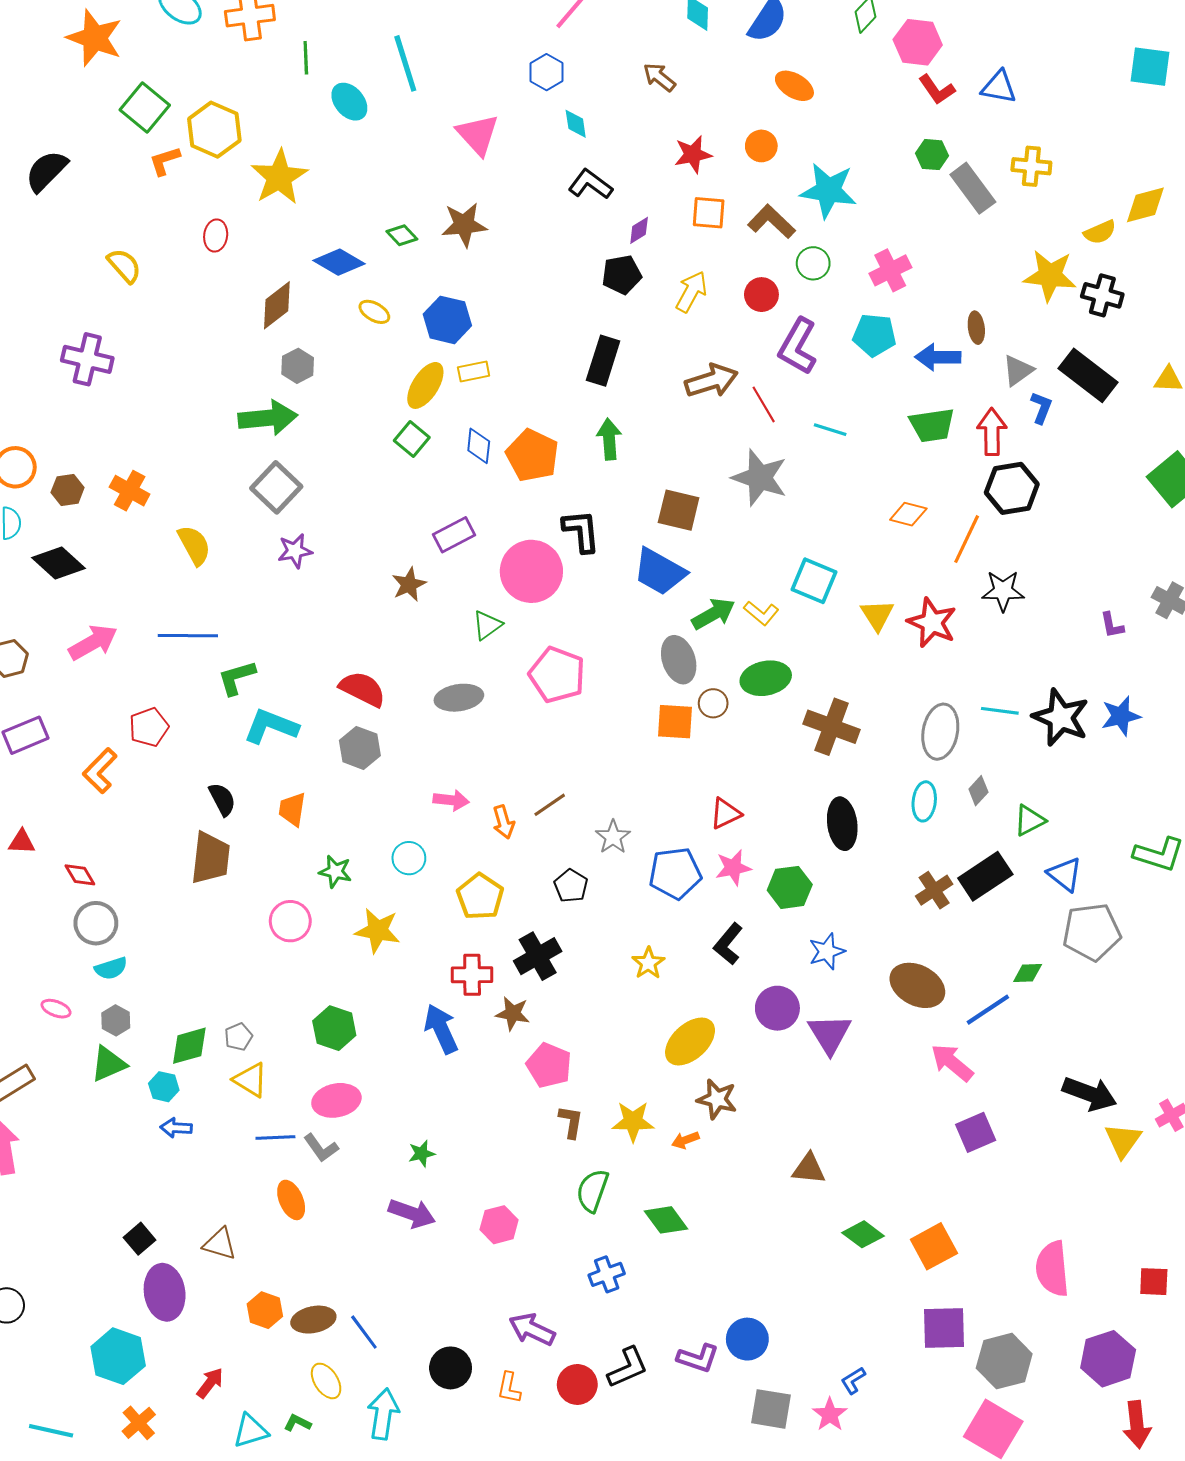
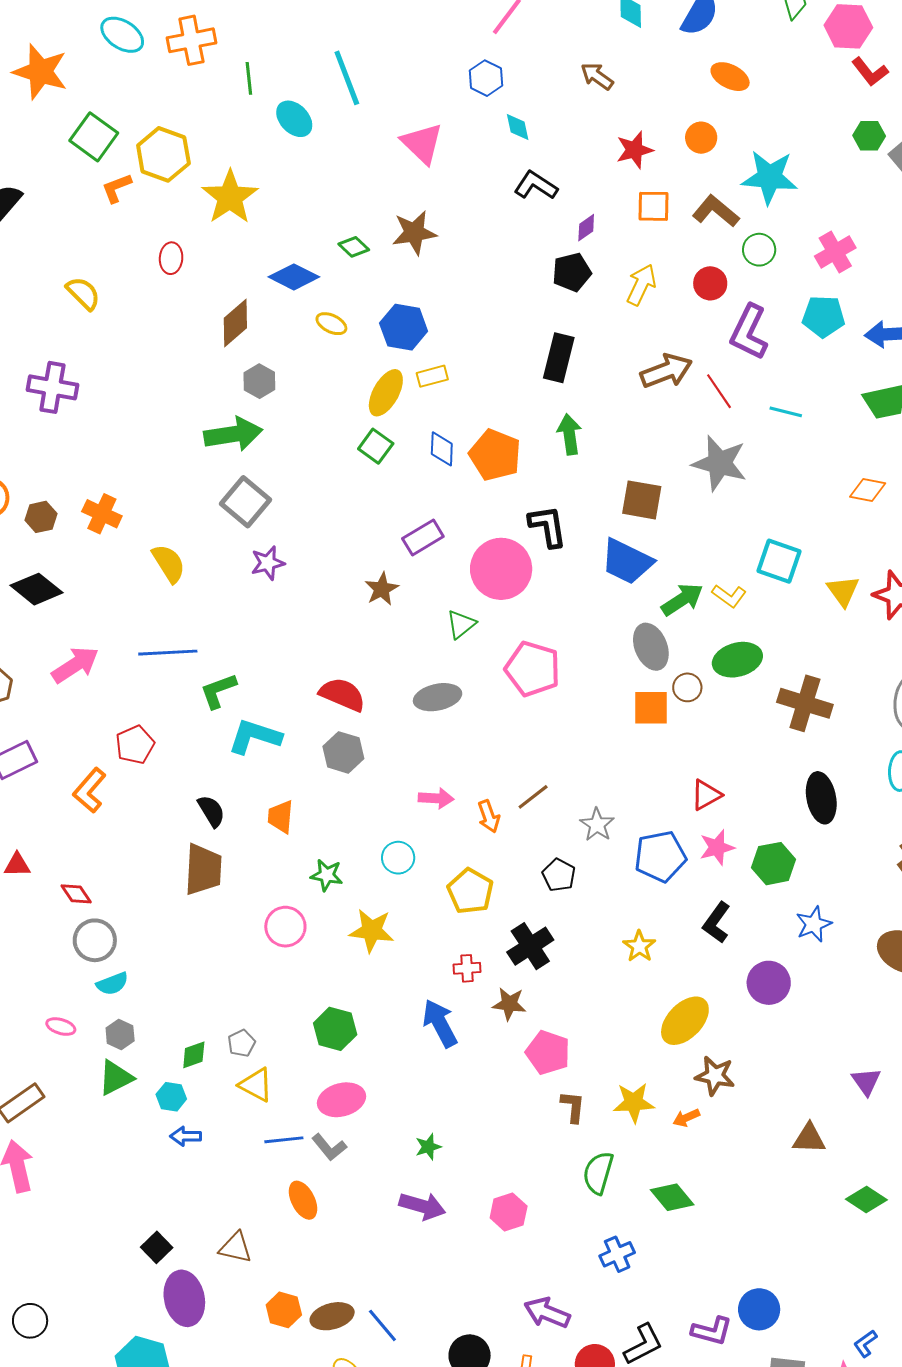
red cross: (472, 975) -> (467, 968), size x0.7
purple triangle: (830, 1034) -> (866, 1081), moved, size x0.7
green diamond: (189, 1046) -> (194, 1055), size x0.7

